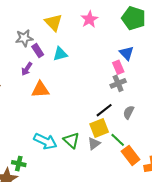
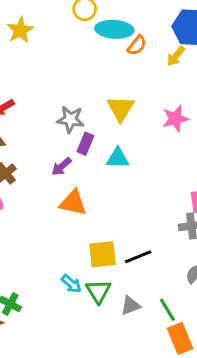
purple rectangle: (38, 51) -> (85, 144), turned 40
black line: (104, 110) -> (138, 257), moved
yellow square: (99, 128) -> (103, 254), moved
cyan arrow: (45, 141) -> (71, 284), moved, size x0.6

